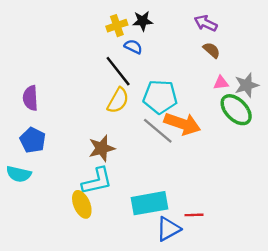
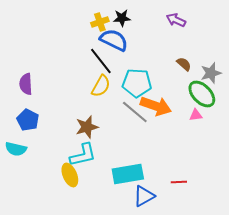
blue semicircle: (133, 47) -> (114, 40), size x1.8
brown semicircle: (212, 50) -> (184, 64), moved
pink triangle: (221, 83) -> (196, 115), moved
red line: (194, 215) -> (179, 182), moved

